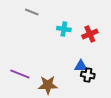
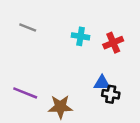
gray line: (32, 12) -> (28, 28), moved

